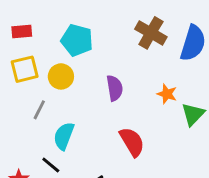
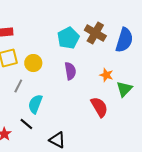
cyan pentagon: (77, 40) -> (68, 38), moved, turned 30
red semicircle: (132, 142) -> (99, 107), moved

